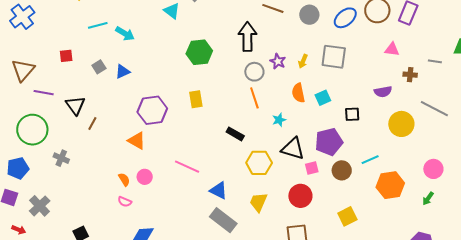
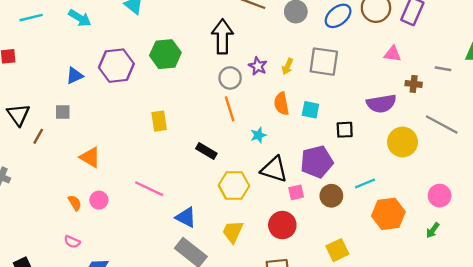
cyan line: (98, 25) -> (31, 18), moved
cyan arrow: (125, 34) -> (80, 18), moved
gray square: (99, 67) -> (63, 112), moved, turned 32
purple semicircle: (383, 92) -> (381, 104), size x1.4
cyan square: (323, 98) -> (310, 110), turned 35
yellow rectangle: (196, 99) -> (159, 121), moved
purple hexagon: (152, 110) -> (116, 66), moved
pink semicircle: (125, 202) -> (72, 242), moved

